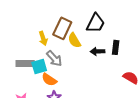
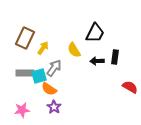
brown rectangle: (62, 28) -> (25, 38), moved
yellow arrow: (43, 38) -> (43, 48), turned -128
gray arrow: (54, 58) -> (54, 68), turned -102

